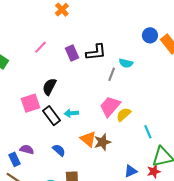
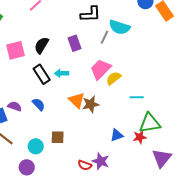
purple rectangle: (72, 53) -> (75, 43), moved
cyan semicircle: (126, 63) -> (119, 27), size x1.5
pink square: (31, 103) -> (16, 50), moved
cyan line: (148, 132) -> (137, 97), turned -72
blue semicircle: (59, 150) -> (39, 104), moved

